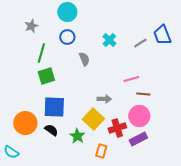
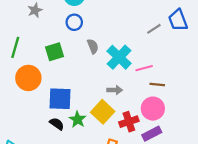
cyan cross: (109, 40) -> (119, 57), moved, size x1.6
green line: (41, 53) -> (15, 47), moved
green square: (46, 76) -> (55, 52), moved
orange circle: (25, 123) -> (28, 78), moved
green star: (77, 136) -> (78, 119), moved

